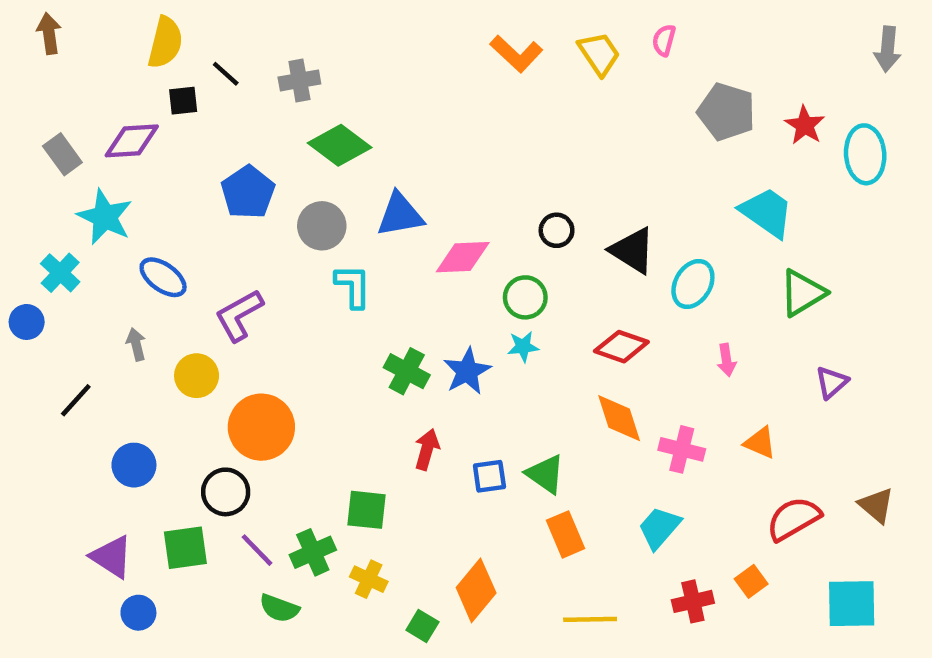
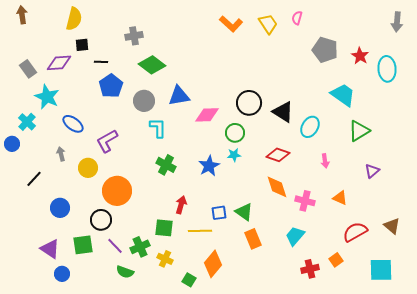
black line: (226, 74) -> (101, 62), moved, turned -40
black circle: (557, 230) -> (249, 103), size x1.6
green cross: (407, 371) -> (166, 165), moved
red arrow: (427, 449) -> (181, 205), moved
yellow line: (590, 619) -> (200, 231), moved

